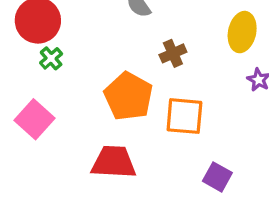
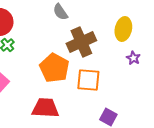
brown cross: (173, 53) -> (81, 42), size x1.8

